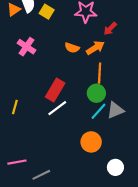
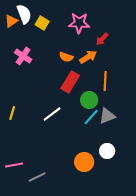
orange line: (100, 73) -> (105, 81), moved
red rectangle: (55, 90) -> (70, 82), moved
orange circle: (91, 142) -> (84, 162), moved
white circle: (115, 167) -> (107, 151), moved

